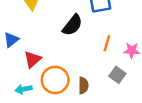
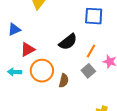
black semicircle: (72, 25) -> (68, 42), moved
gray square: (117, 75) -> (88, 71), moved

